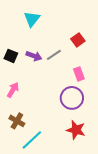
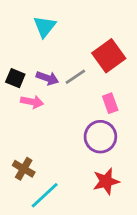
red square: (78, 40) -> (109, 56), size x1.6
pink arrow: (13, 90) -> (32, 102), moved, turned 70
red star: (76, 130) -> (106, 181), turned -30

